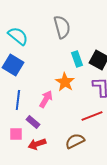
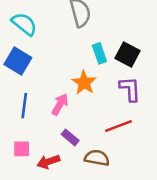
purple rectangle: (33, 122) -> (70, 137), moved
brown semicircle: (75, 141) -> (97, 158), turned 36

